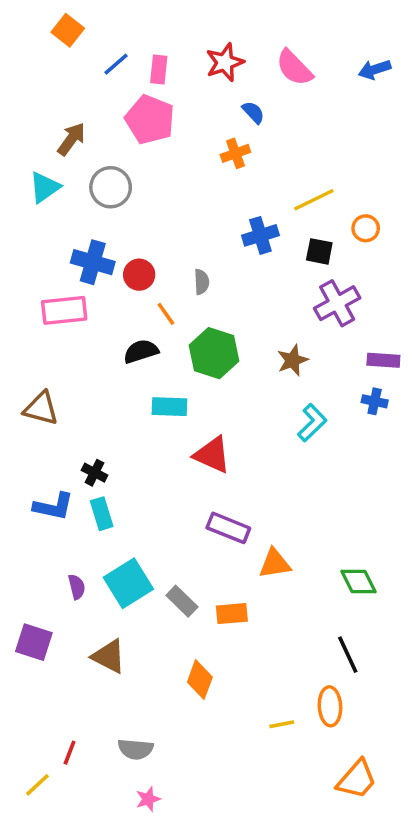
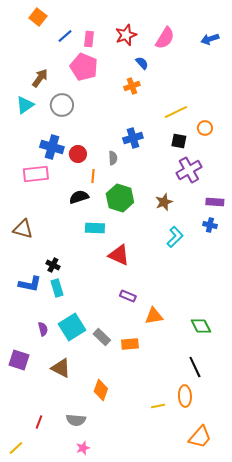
pink semicircle: (294, 68) -> (165, 38), turned -105
blue cross: (260, 235) -> (133, 138), moved
orange line: (166, 314) -> (93, 176), turned 40
purple rectangle: (228, 528) -> (128, 296), size x0.7
orange diamond: (200, 680) -> (101, 390), moved
yellow line: (37, 785) -> (16, 448), moved

